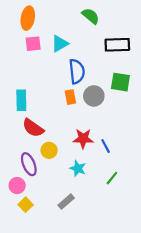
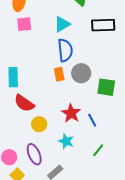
cyan triangle: (60, 44) -> (62, 24), moved
green square: (120, 82) -> (106, 87), moved
red star: (83, 139) -> (71, 113), turned 30
purple ellipse: (29, 164) -> (34, 154), moved

